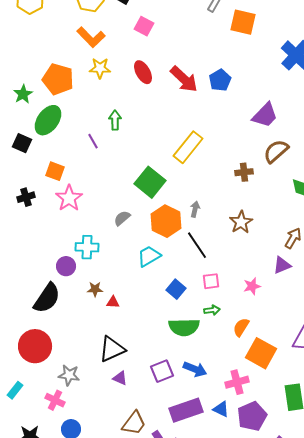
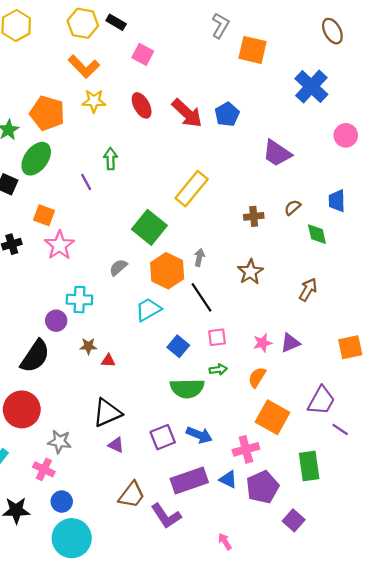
purple trapezoid: (265, 115) -> (277, 153), turned 80
brown semicircle: (276, 151) -> (292, 207), moved, size x0.6
purple triangle: (282, 265) -> (290, 343), moved
orange semicircle: (241, 327) -> (257, 377), moved

